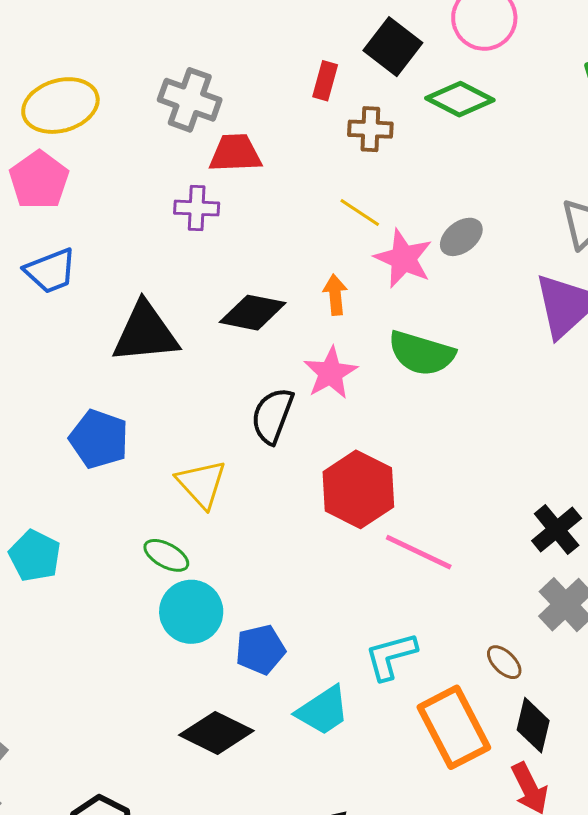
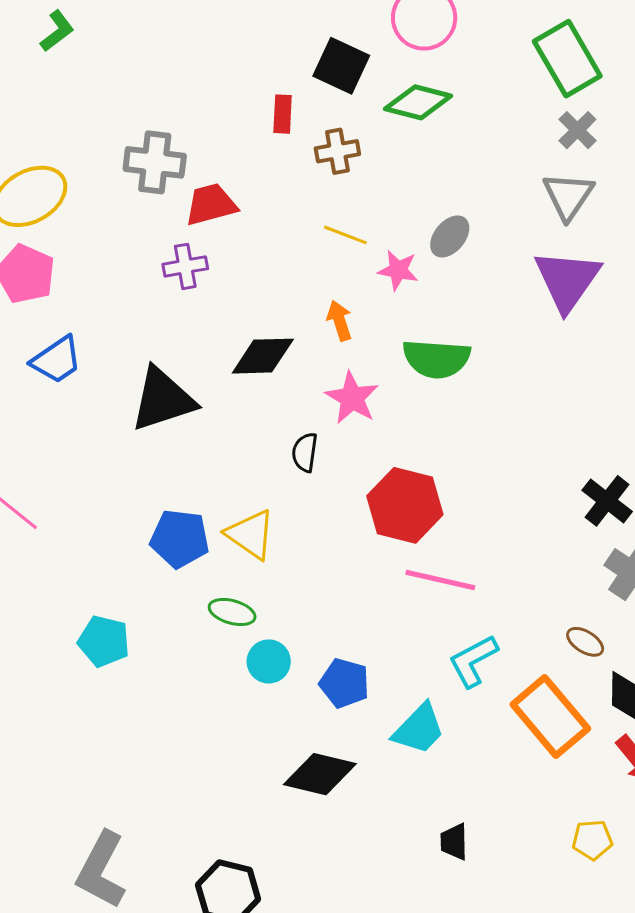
pink star: (403, 259) -> (398, 270), size x0.7
black semicircle: (272, 416) -> (305, 452), size x0.7
blue pentagon: (99, 439) -> (180, 539), moved
pink line: (419, 552) -> (440, 580), moved
cyan circle: (191, 612) -> (269, 661), size x0.7
blue pentagon: (260, 650) -> (344, 683), turned -30

